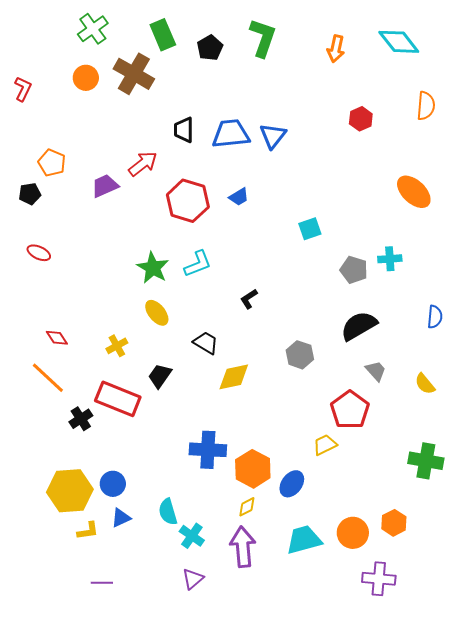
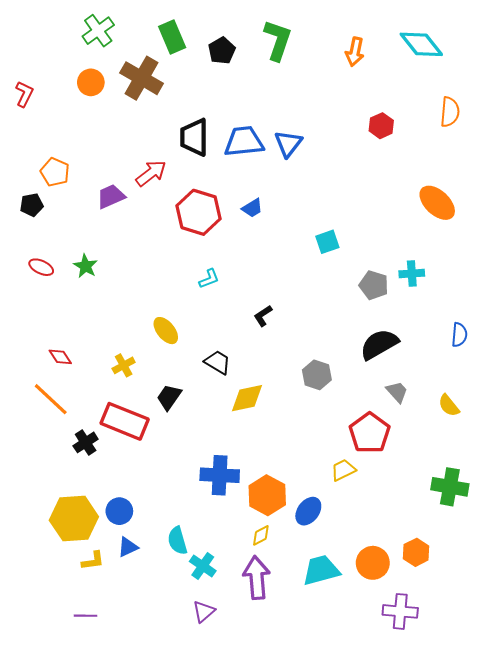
black trapezoid: (184, 130) -> (194, 137), size x1.4
cyan L-shape: (198, 264) -> (209, 279), size x0.7
green star: (153, 268) -> (86, 266), moved, size x0.7
purple line: (102, 583) -> (86, 616), moved

